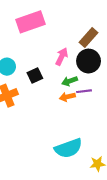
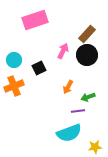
green arrow: (70, 81) -> (88, 97), moved
purple line: (84, 91) -> (78, 111), moved
orange arrow: (67, 97) -> (68, 87), turned -48

